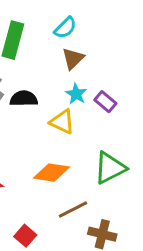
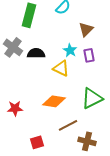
brown triangle: (73, 59) -> (86, 29), moved
purple rectangle: (105, 102) -> (89, 55), turned 40
red square: (25, 236) -> (37, 142), turned 32

